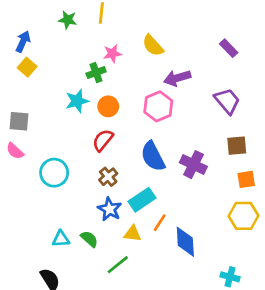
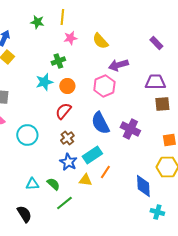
pink star: (112, 54) -> (70, 38), moved
purple trapezoid: (227, 101) -> (155, 82), turned -50
brown square: (237, 146) -> (162, 104), moved
blue diamond: (185, 242) -> (143, 186), moved
green line: (118, 265) -> (64, 203), moved

